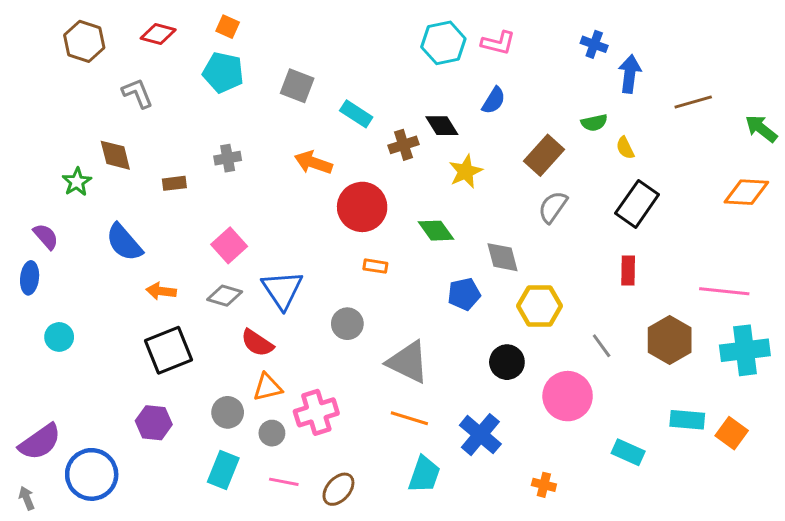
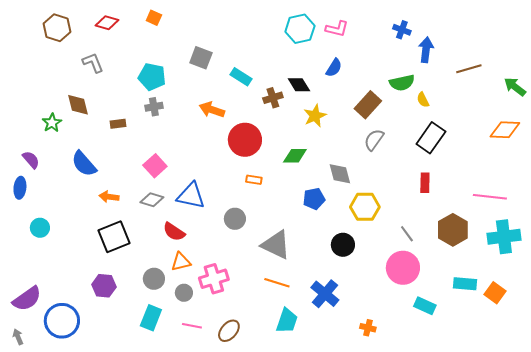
cyan pentagon: (223, 72) -> (152, 77), moved
green semicircle: (594, 123) -> (402, 83), size x1.4
green diamond: (436, 231) -> (295, 156), turned -55
blue triangle: (282, 290) -> (191, 196), turned -44
pink circle: (568, 396) -> (403, 268), moved

